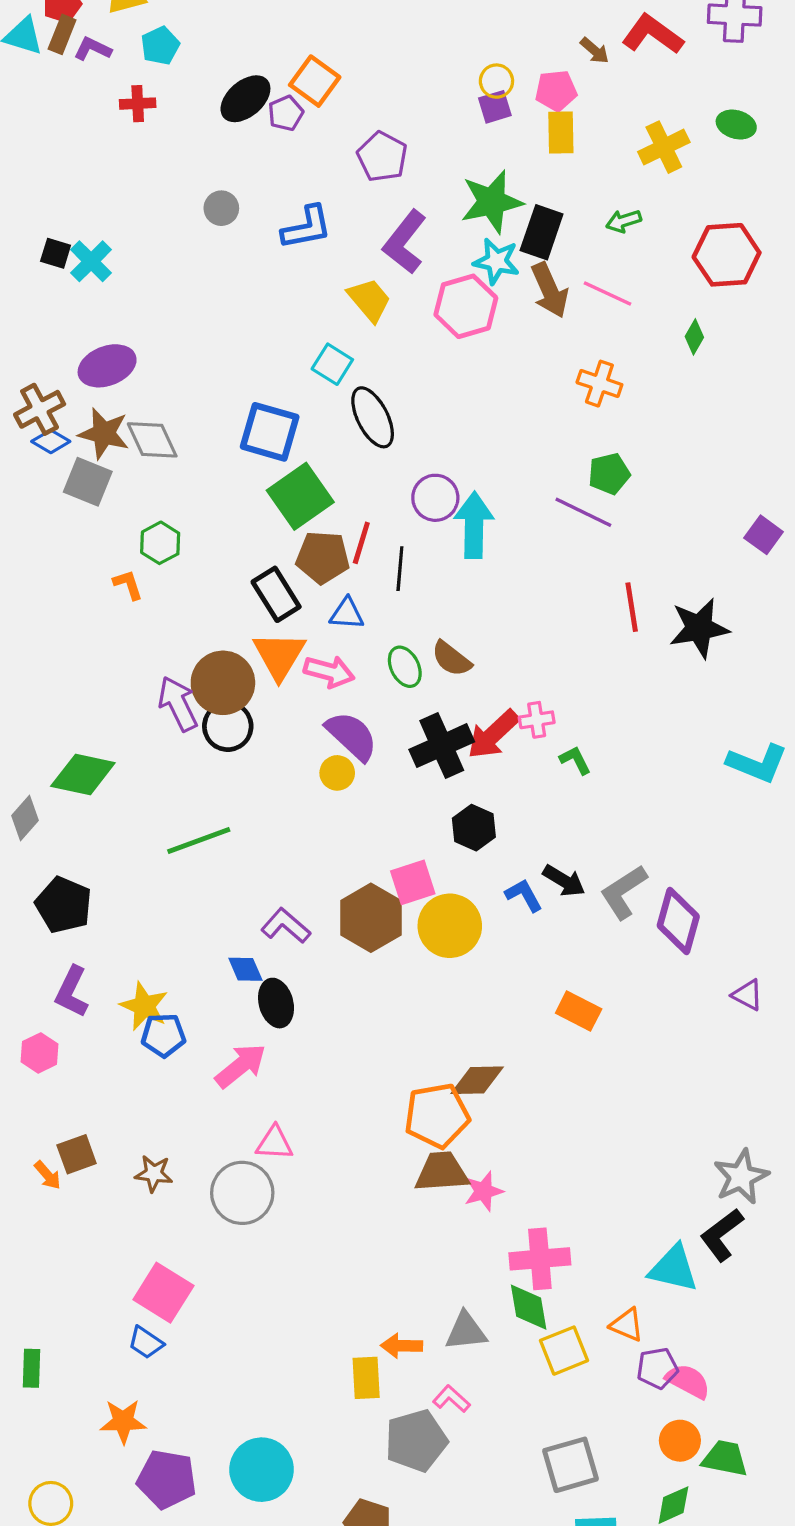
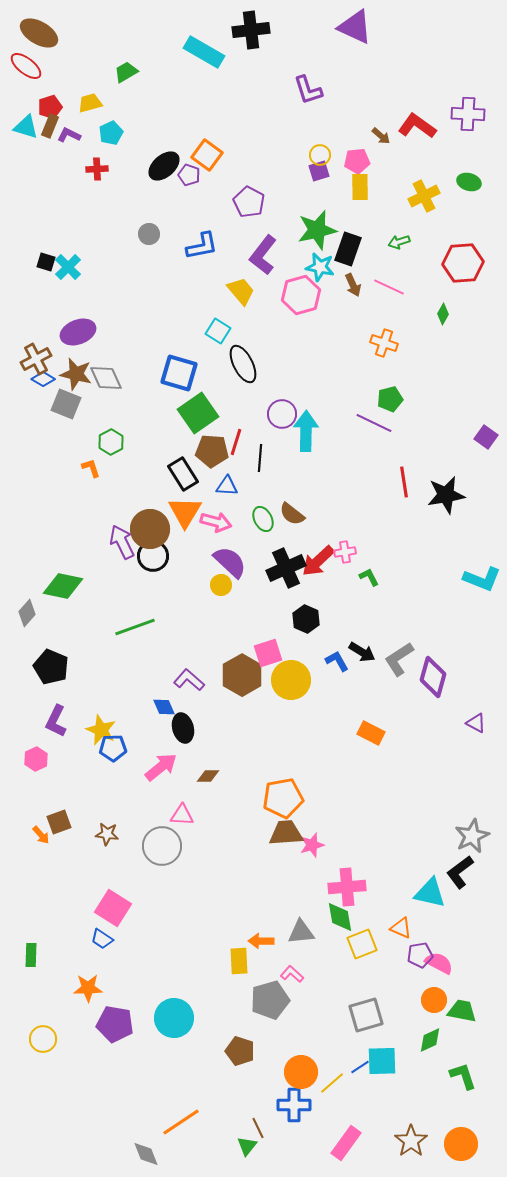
purple pentagon: (286, 113) -> (189, 175), turned -30
brown arrow: (550, 290) -> (353, 285), size x0.7
brown diamond: (477, 1080) -> (208, 776), moved, size x0.7

